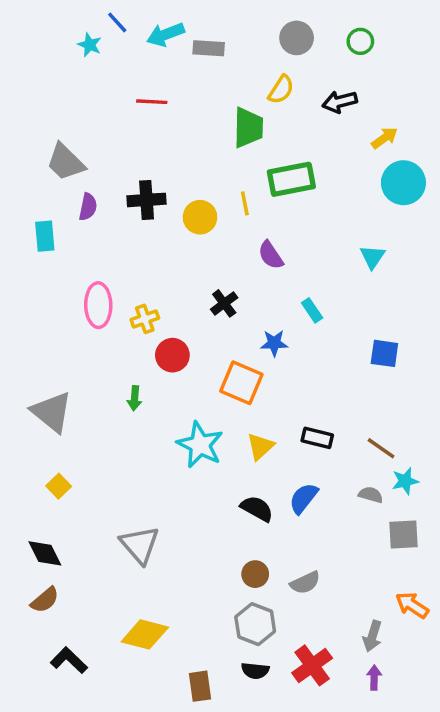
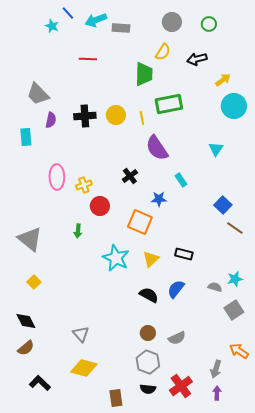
yellow circle: (200, 217) -> (116, 115), moved
purple semicircle: (271, 255) -> (157, 148), size x1.5
blue square: (384, 353) -> (223, 205), turned 36
brown line: (381, 448) -> (235, 228), moved
gray square: (403, 534) -> (234, 310), turned -30
gray triangle: (140, 545) -> (81, 334), moved, size x0.7

